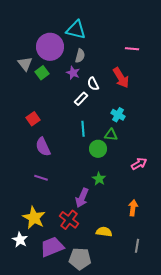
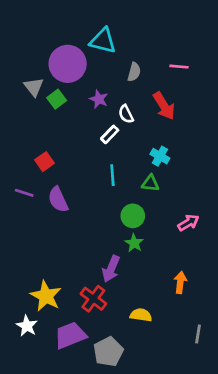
gray semicircle: (80, 56) -> (134, 72), moved
green circle: (98, 149) -> (133, 216), moved
purple line: (41, 178) -> (24, 193), moved
gray line: (137, 246) -> (198, 334), moved
gray pentagon: (80, 259) -> (108, 352), turned -30

